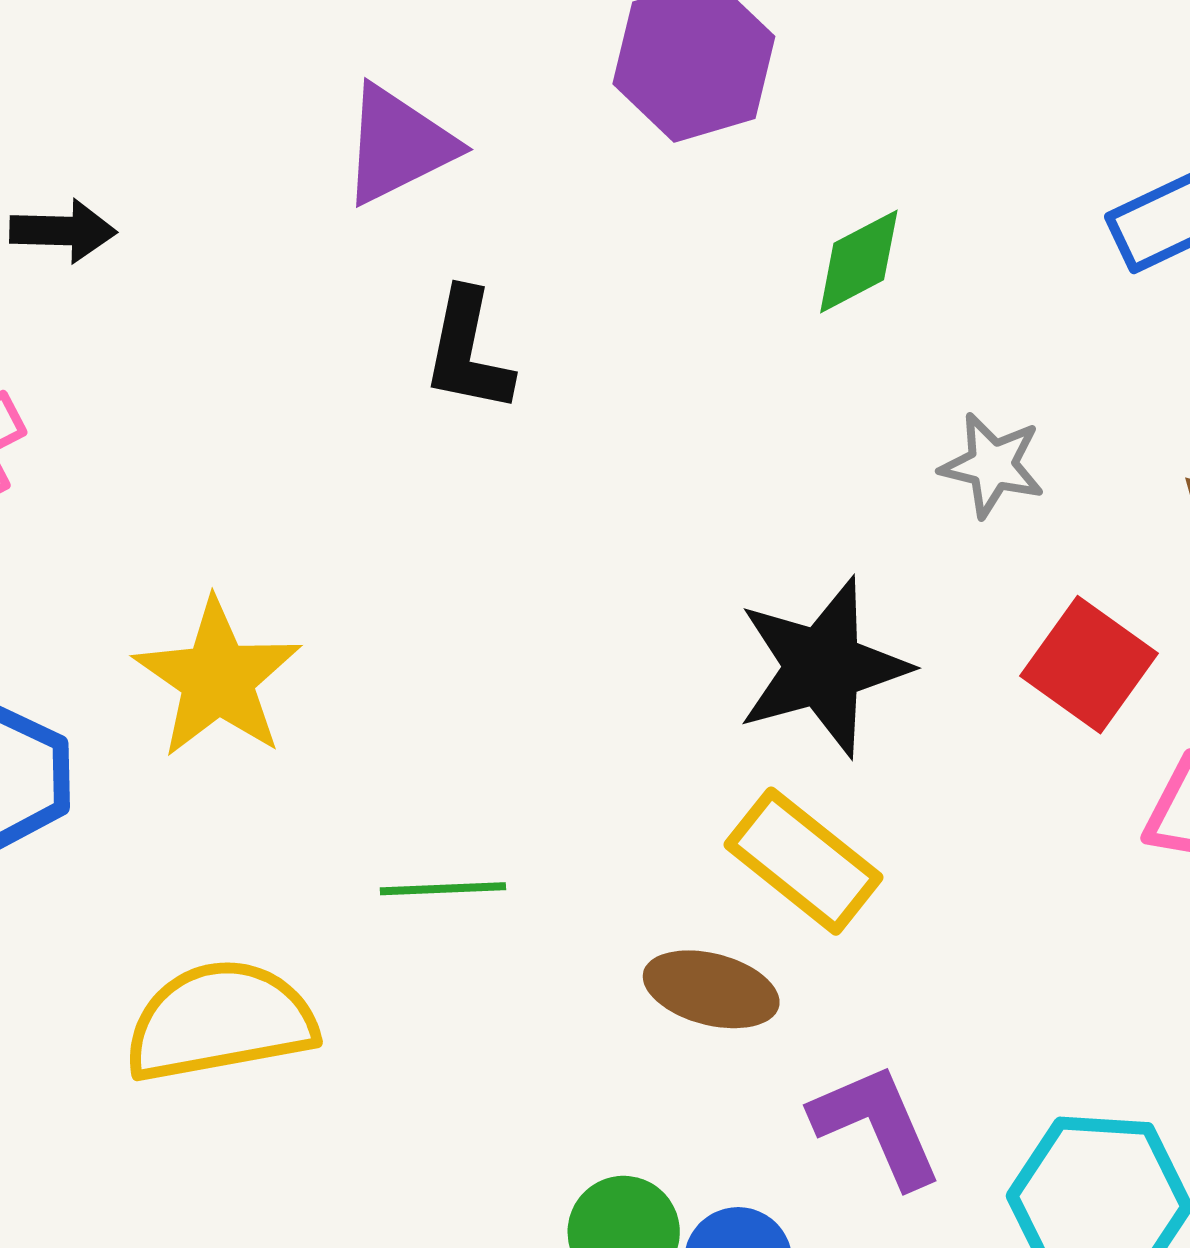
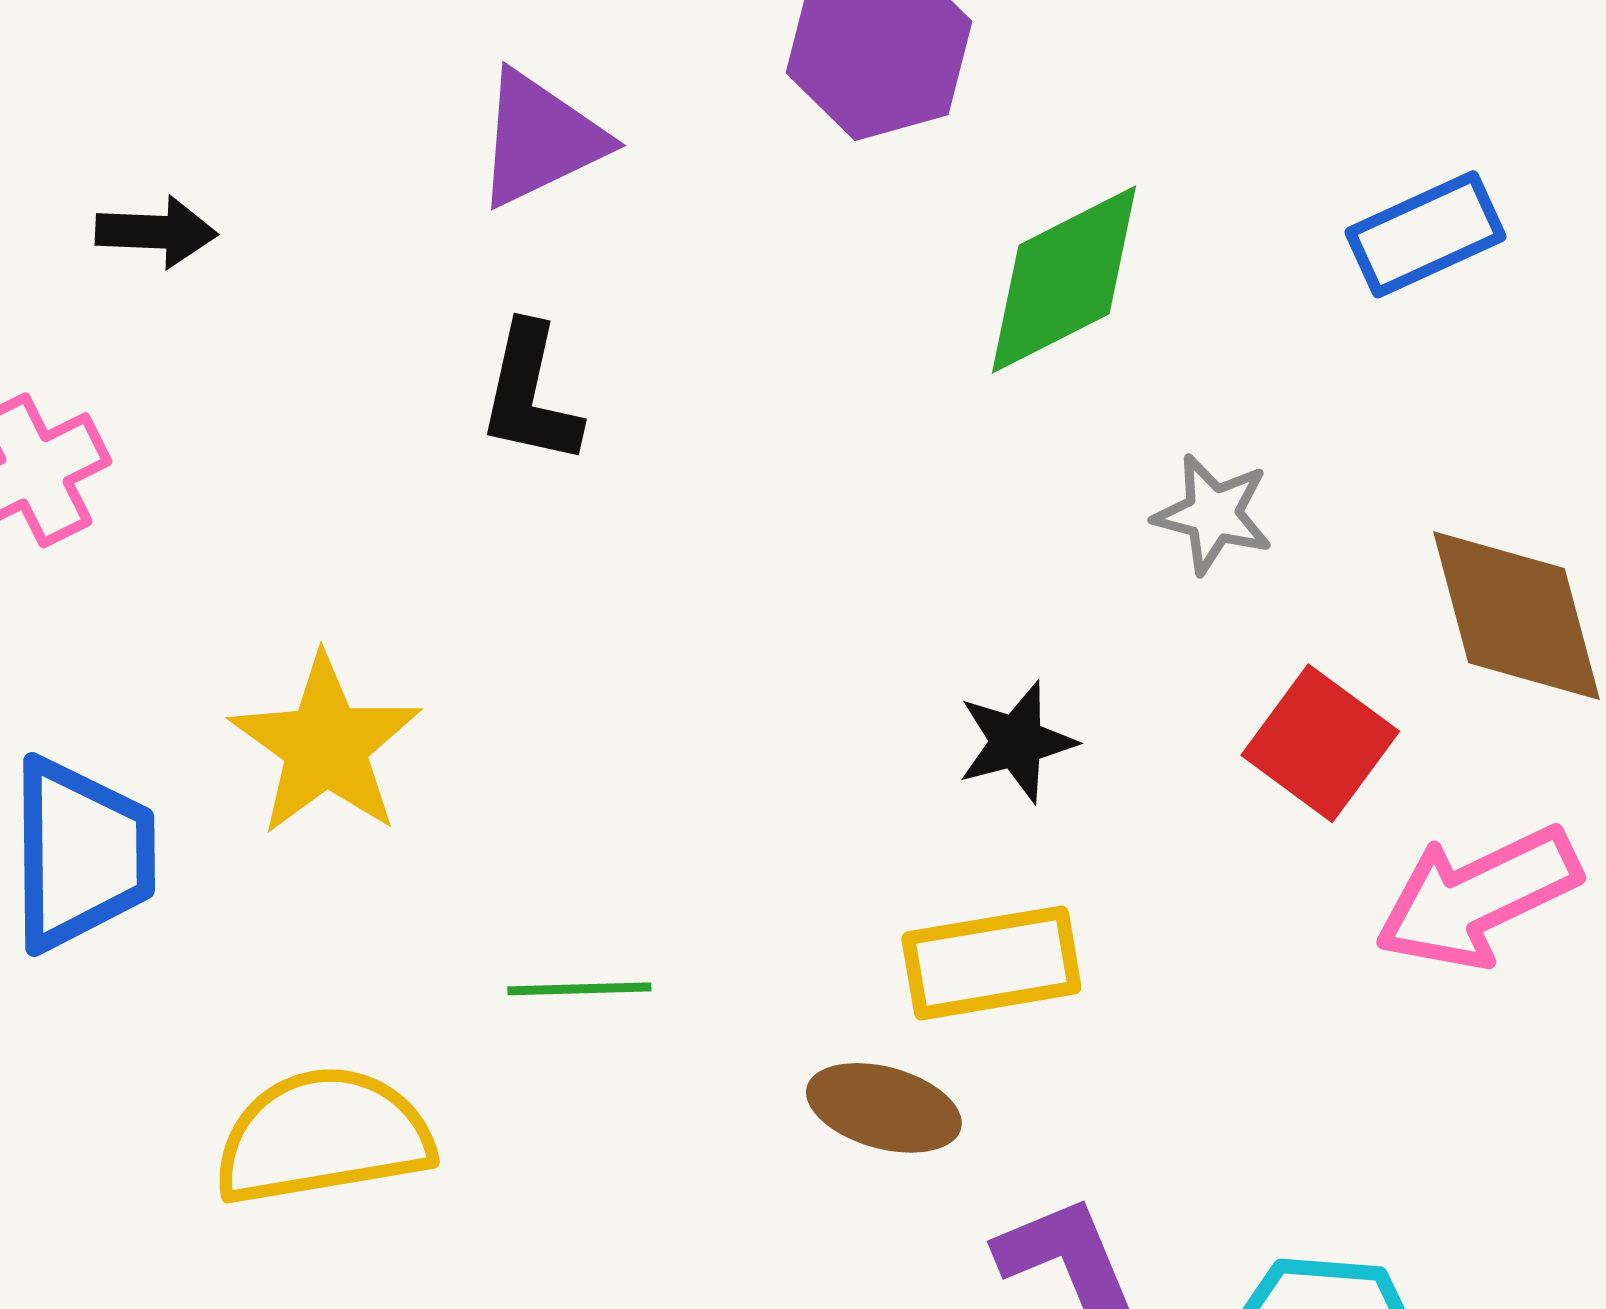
green diamond: (859, 261) -> (1064, 280), size x1.6
black L-shape: (468, 351) -> (530, 394), moved
black star: (823, 667) -> (1017, 742), size x0.6
yellow rectangle: (804, 861) -> (991, 963), turned -49

